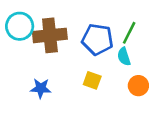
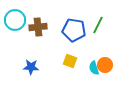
brown cross: (50, 35) -> (38, 27), size x0.7
cyan semicircle: (124, 57) -> (94, 68), moved

